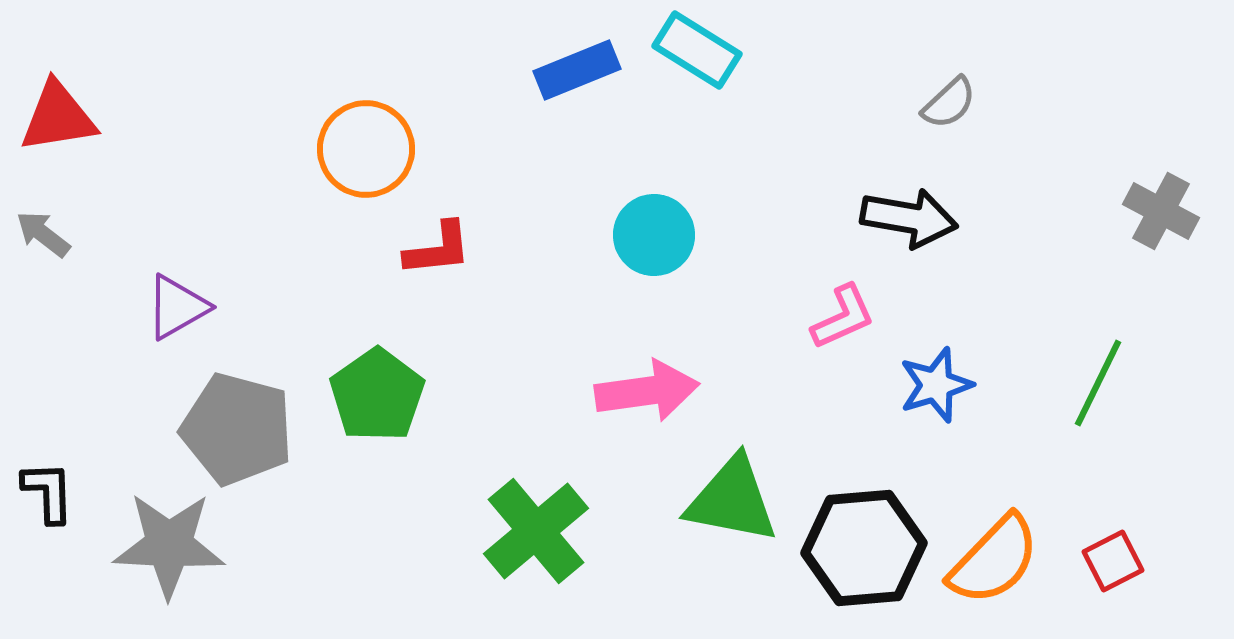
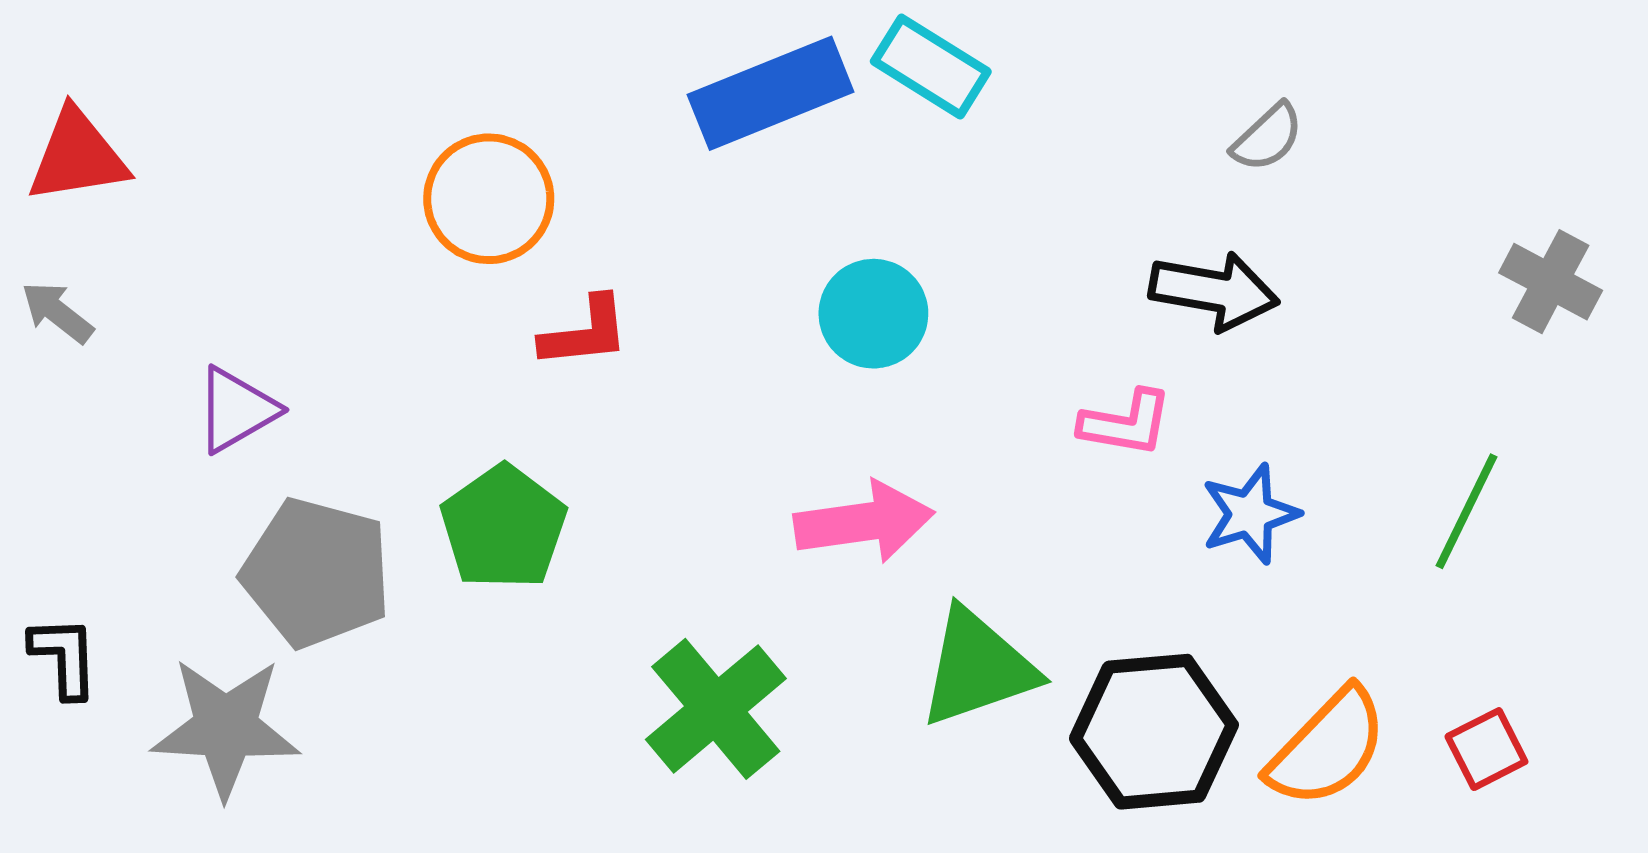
blue rectangle: (577, 70) -> (771, 93), size x1.4
pink L-shape: (843, 317) -> (1126, 423), turned 34
green triangle: (732, 500) -> (978, 668), turned -30

